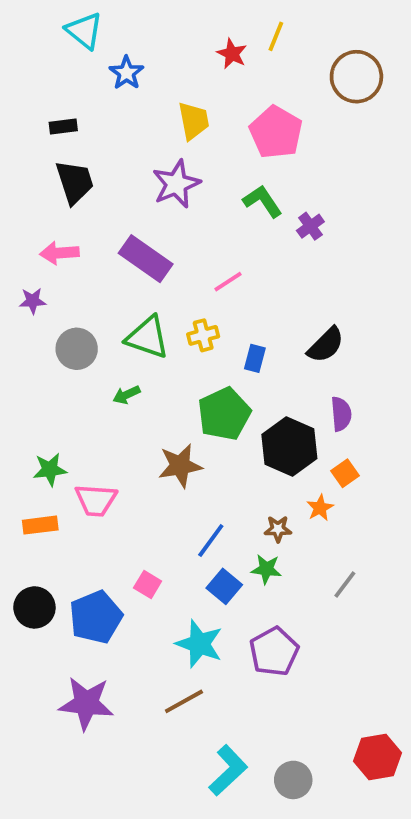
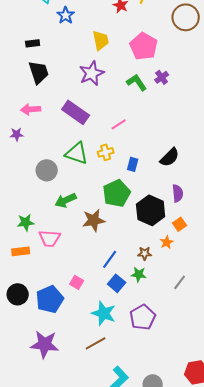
purple cross: (310, 226) -> (162, 77), moved
gray circle: (77, 349) -> (47, 170), moved
green arrow: (126, 395) -> (66, 200), moved, size x1.5

